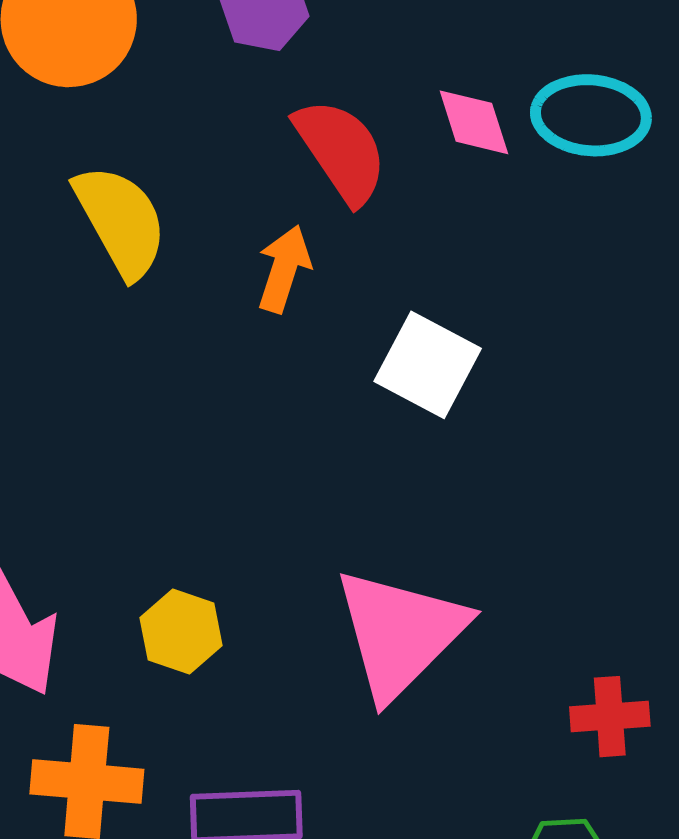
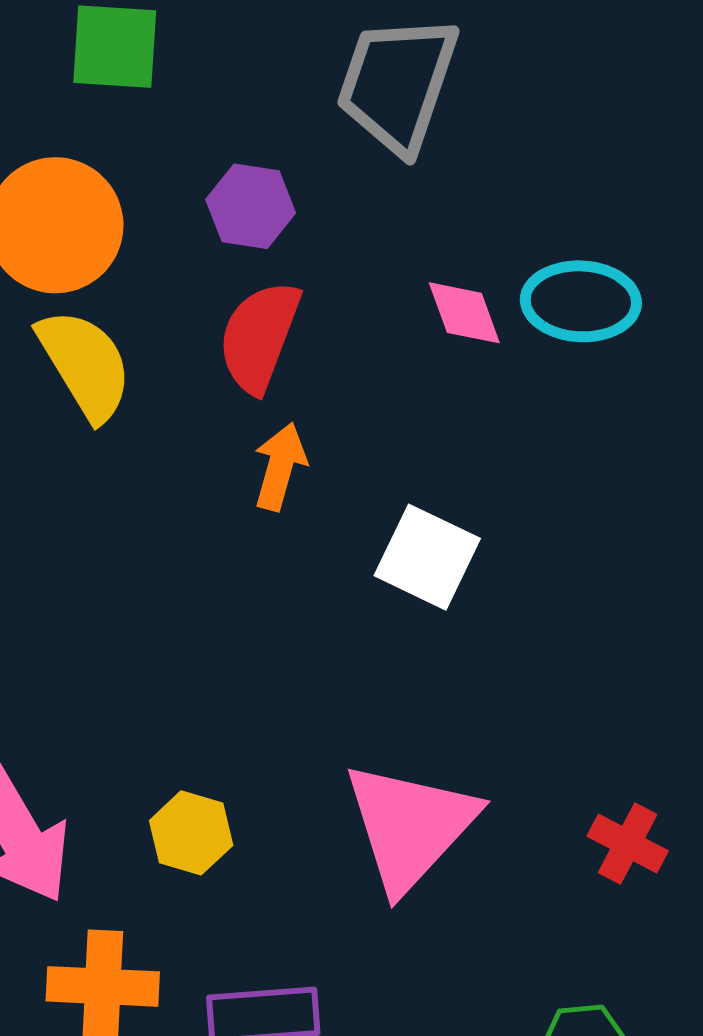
red semicircle: (341, 151) -> (259, 337), moved, turned -123
yellow semicircle: (121, 221) -> (85, 364), moved
red cross: (610, 717) -> (628, 844), moved, turned 34

